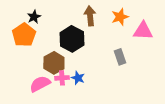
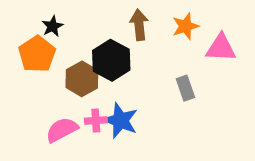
brown hexagon: (54, 63) -> (82, 79), moved
blue star: (78, 78) -> (121, 121), size x1.6

